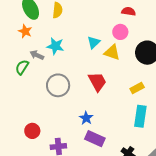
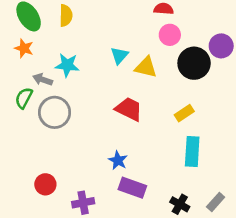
pink circle: (120, 32) -> (170, 35), moved
red trapezoid: (97, 82) -> (129, 109), turned -30
gray circle: (58, 85) -> (55, 112), moved

